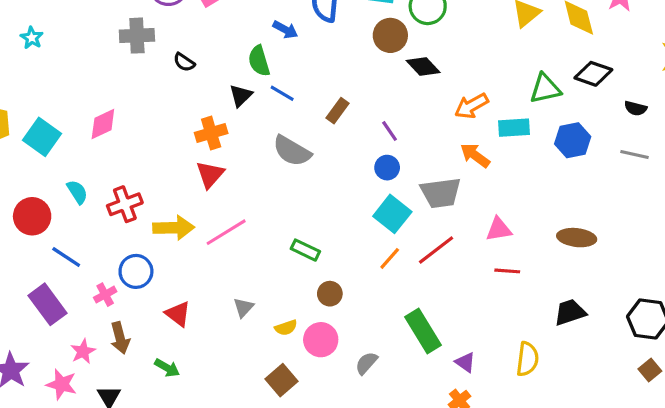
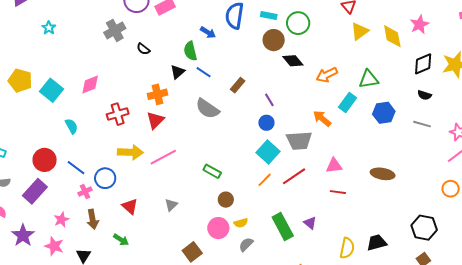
gray cross: (137, 36) -> (115, 30), turned -30
black diamond: (593, 74) -> (423, 64), moved, turned -45
orange arrow: (471, 106) -> (327, 75), moved
cyan rectangle: (514, 128) -> (348, 103), turned -54
red cross: (125, 204) -> (118, 114), moved
red circle: (32, 216) -> (45, 160), moved
blue line: (66, 257) -> (76, 168), moved
purple rectangle: (47, 304) -> (35, 191), moved, turned 75
black trapezoid: (570, 312) -> (377, 243), moved
yellow semicircle: (286, 328) -> (241, 223), moved
pink star: (83, 351) -> (61, 220), moved
purple triangle: (465, 362) -> (310, 223), moved

